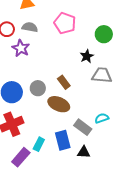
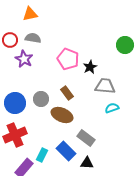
pink pentagon: (65, 23) -> (68, 59), moved
green circle: (104, 34) -> (125, 45), moved
cyan semicircle: (102, 118) -> (112, 108), moved
blue rectangle: (63, 140) -> (66, 151), turned -30

